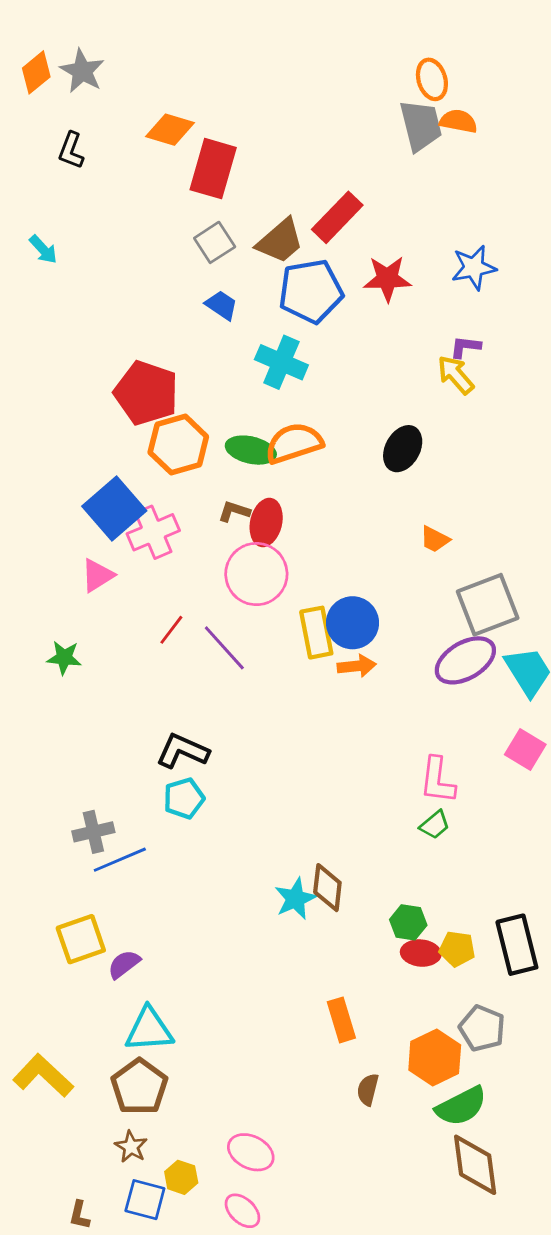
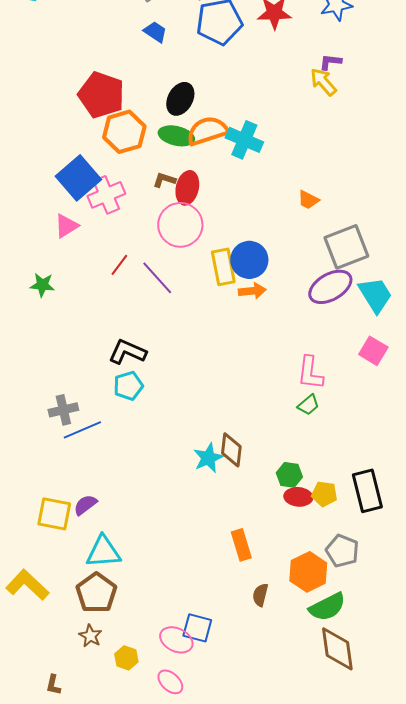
cyan cross: (281, 362) -> (244, 140), moved
black ellipse: (403, 449) -> (180, 99), moved
yellow square: (81, 939) -> (54, 514), moved, turned 30
blue square: (145, 1200) -> (197, 628), moved

